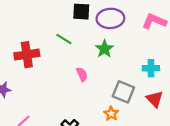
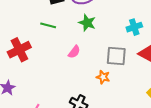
pink semicircle: (82, 74) -> (74, 52), turned 80
orange star: (111, 114) -> (103, 77), moved

